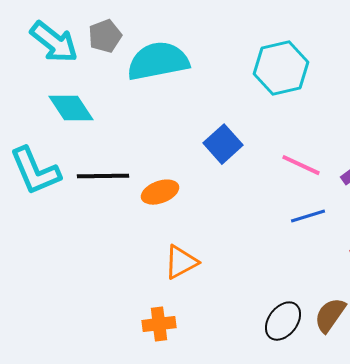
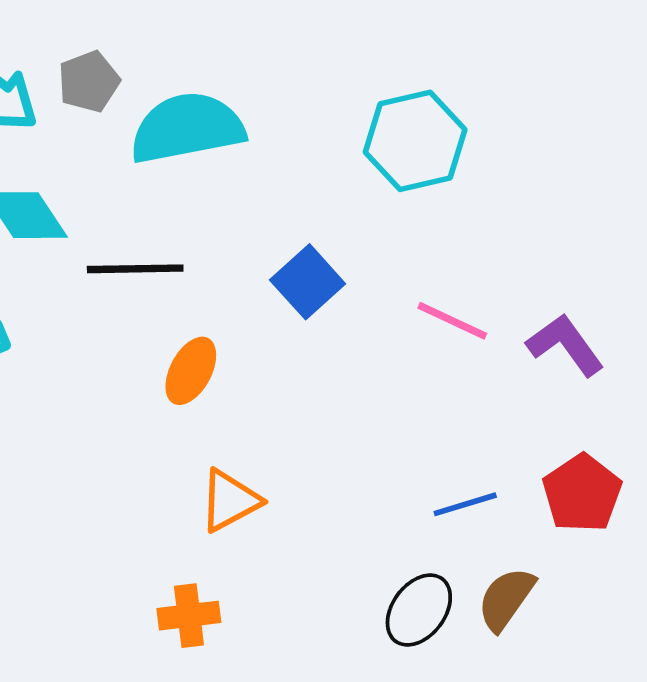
black line: (103, 176) -> (135, 269), moved
orange ellipse: (160, 192) -> (191, 371), turned -42
blue line: (308, 216) -> (465, 504), moved

